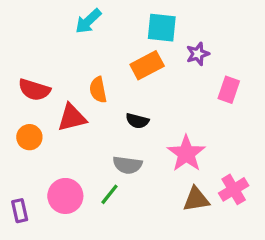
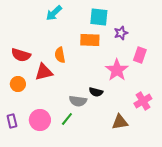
orange rectangle: (147, 65) -> (90, 40), turned 30
black semicircle: (137, 121) -> (96, 92), moved
pink star: (186, 153) -> (117, 70), moved
pink cross: (234, 189) -> (143, 101), moved
purple rectangle: (20, 211) -> (12, 121), moved

